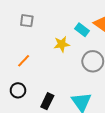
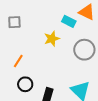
black circle: (18, 90) -> (25, 84), moved

